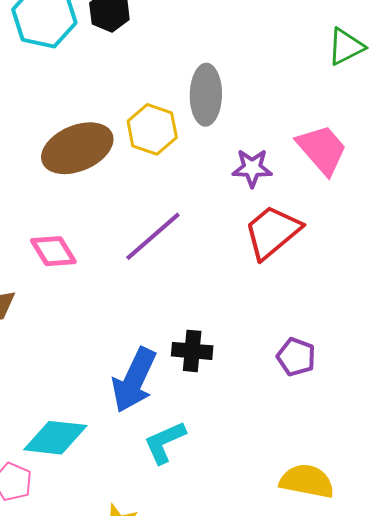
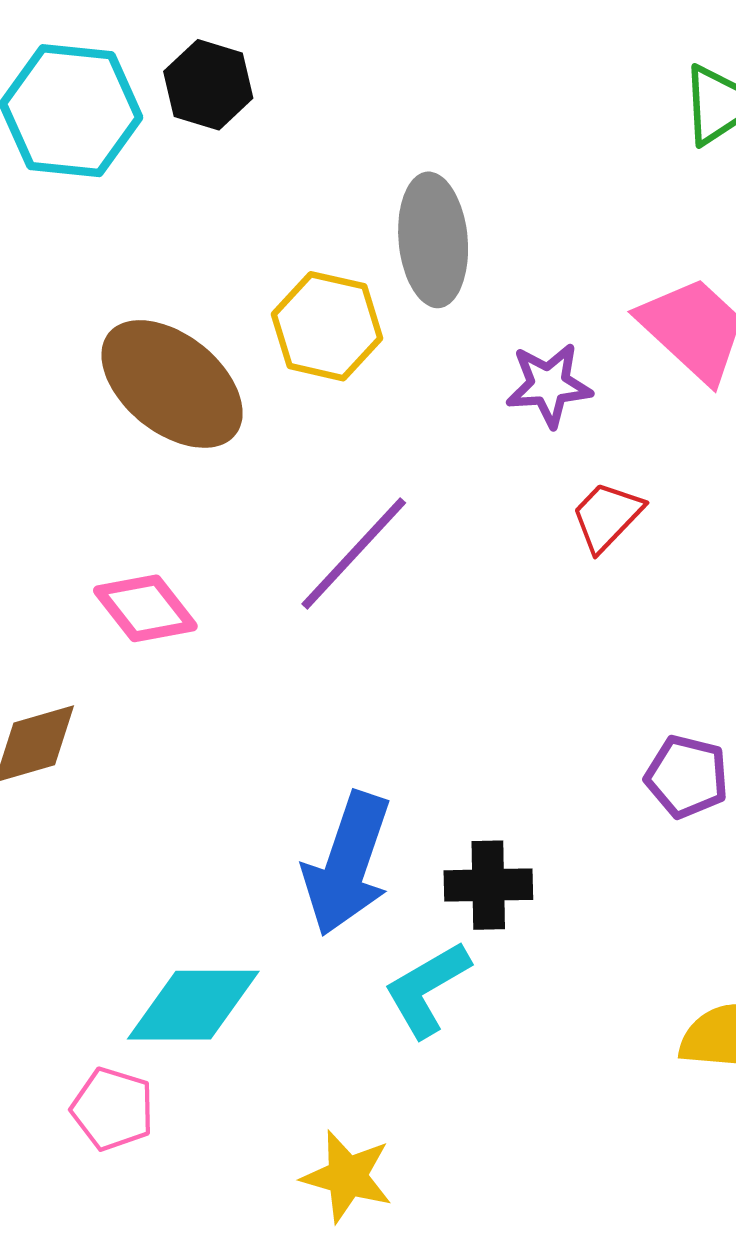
brown ellipse: (77, 148) -> (172, 384), turned 68
red trapezoid: (272, 232) -> (607, 516), size x0.6
black cross: (192, 351) -> (488, 885), moved

